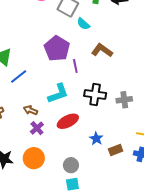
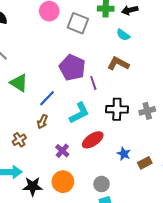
cyan semicircle: (83, 24) -> (123, 35), moved
blue line: (19, 77) -> (47, 98), moved
brown arrow: (31, 110) -> (42, 122), moved, turned -80

